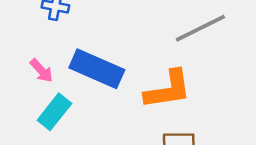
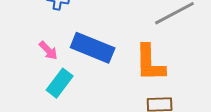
orange L-shape: (168, 90) -> (150, 63), turned 99

